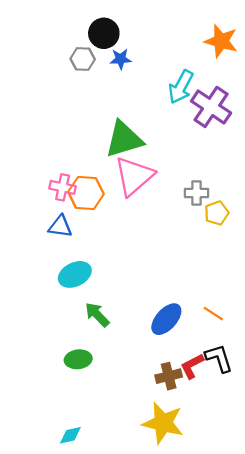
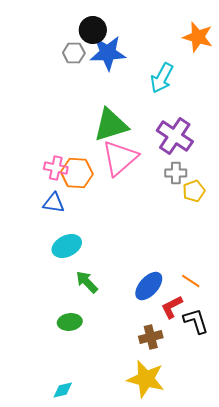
blue star: (121, 59) -> (108, 53), size x1.8
purple cross: (211, 107) -> (175, 136), moved
red L-shape: (192, 366) -> (172, 307), moved

